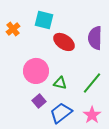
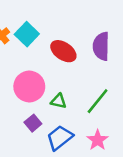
cyan square: (44, 20) -> (27, 34), moved, turned 30

